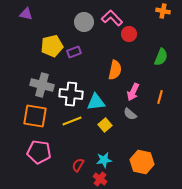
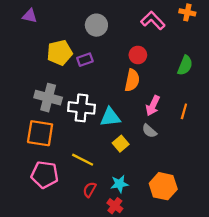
pink L-shape: (112, 18) -> (153, 20), moved
red circle: (129, 34) -> (138, 55), moved
yellow line: (72, 121) -> (83, 160), moved, turned 48

